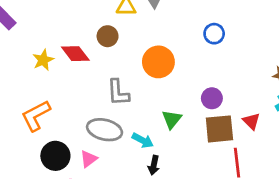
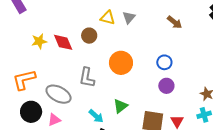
blue circle: (214, 34) -> (164, 62), moved
purple circle: (212, 98) -> (166, 86), moved
gray ellipse: (105, 130) -> (59, 94), moved

